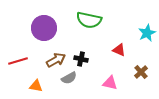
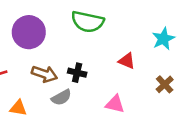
brown arrow: (56, 60) -> (44, 74), turned 48
brown cross: (141, 72) -> (165, 84), moved

